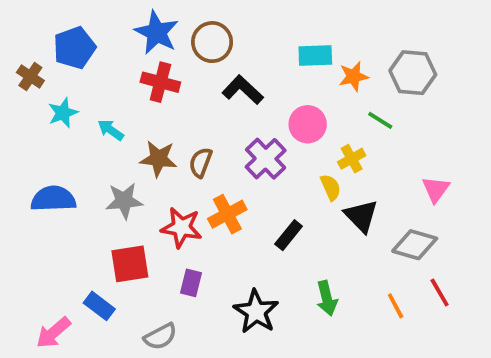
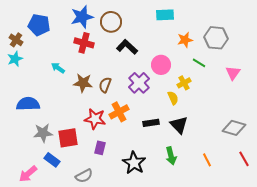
blue star: (157, 32) -> (82, 17), turned 30
blue pentagon: (74, 48) -> (39, 25), turned 30
cyan rectangle: (315, 55) -> (165, 15), moved
cyan star: (63, 113) -> (15, 59), moved
pink triangle: (436, 189) -> (233, 73), moved
gray star: (124, 201) -> (43, 133), moved
black triangle: (361, 216) -> (179, 125), moved
black rectangle: (289, 235) -> (151, 123), turned 42
gray diamond: (415, 245) -> (234, 128), moved
red line: (440, 293) -> (244, 159), moved

